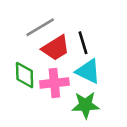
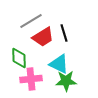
cyan triangle: (88, 71) -> (59, 64), moved
pink cross: (54, 83) -> (31, 79), moved

